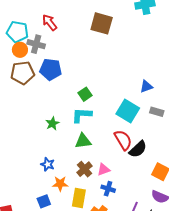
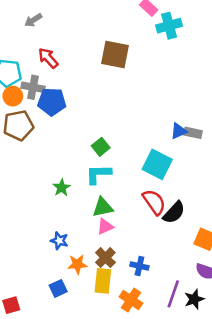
blue pentagon: (51, 69) -> (52, 102), moved
gray rectangle: (157, 112) -> (193, 133), moved
brown cross: (84, 169) -> (105, 258), moved
pink triangle: (103, 170) -> (105, 227), moved

